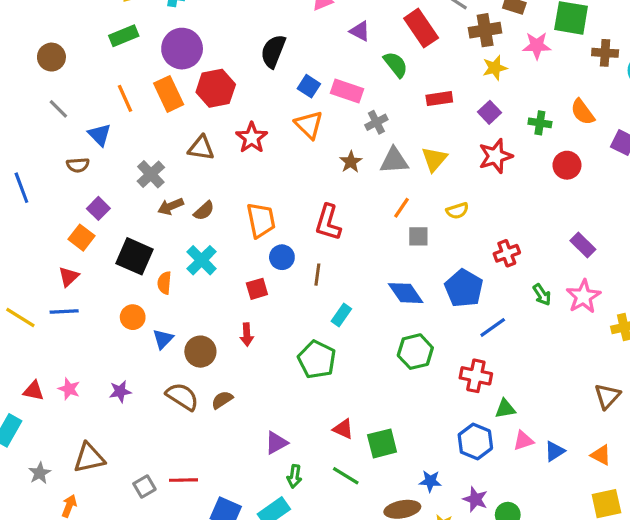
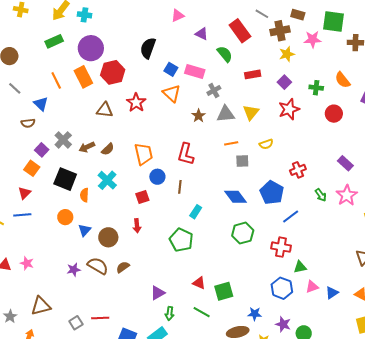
gray cross: (151, 174) -> (63, 140), moved
orange line: (401, 208) -> (231, 143), turned 48
purple star: (120, 391) -> (74, 270), moved

